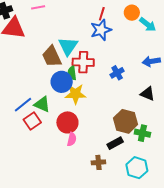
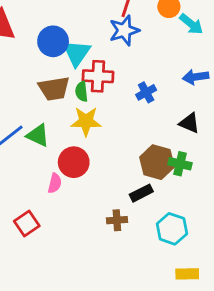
brown trapezoid: (52, 56) -> (54, 89), moved, turned -75
blue circle: (62, 82) -> (53, 41), moved
red square: (32, 121) -> (27, 223), moved
green cross: (142, 133) -> (180, 164), moved
pink semicircle: (72, 139) -> (55, 183), moved

